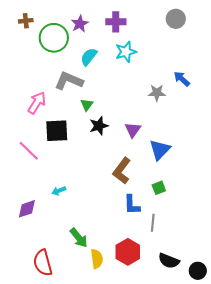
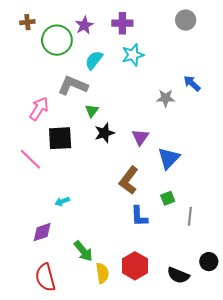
purple diamond: (27, 209) -> (42, 232), moved
gray line: (153, 223) -> (190, 216), moved
black circle: (198, 271) -> (209, 262), moved

